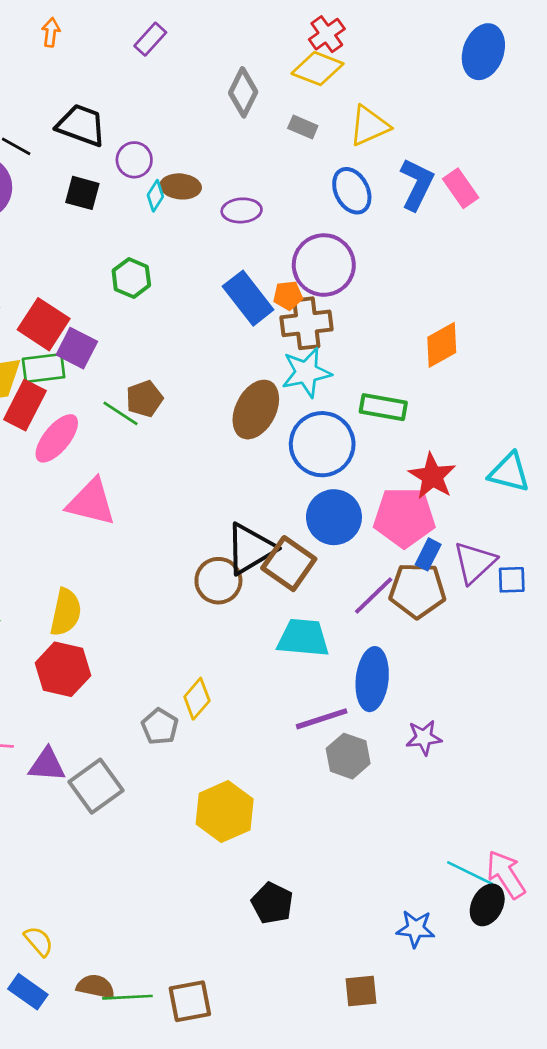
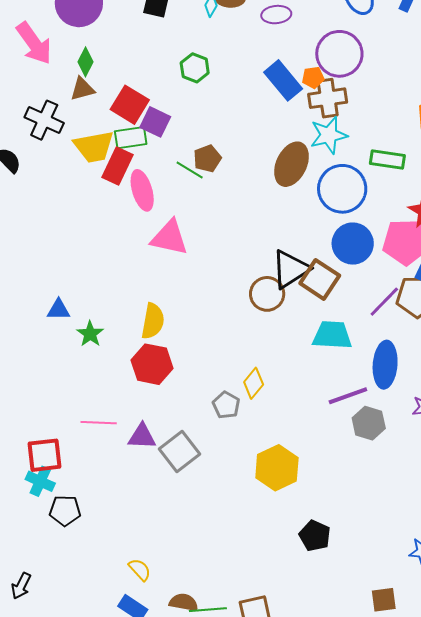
pink ellipse: (57, 438) -> (142, 190), turned -54

